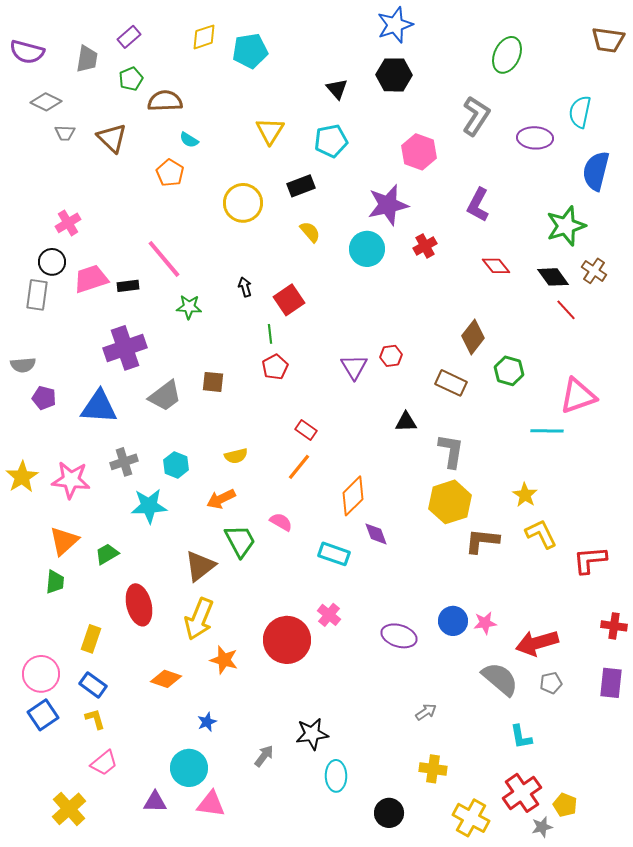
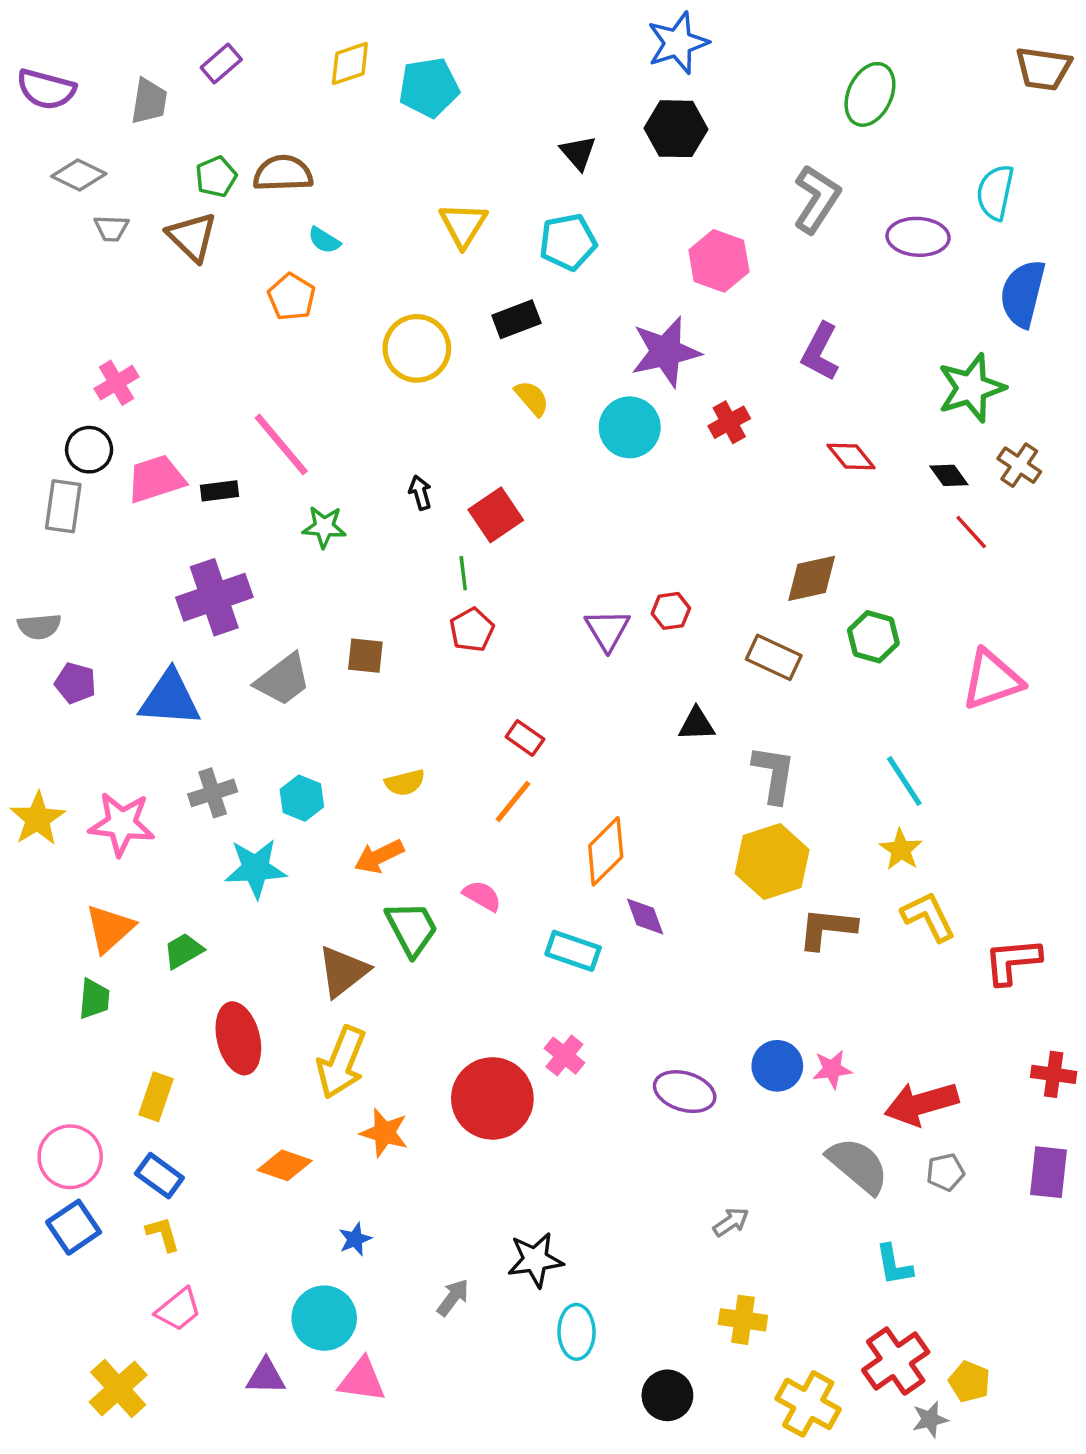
green pentagon: (131, 79) -> (216, 177), moved
black diamond: (553, 277) -> (949, 475), size x0.7
brown diamond: (473, 337) -> (812, 578), turned 40
cyan line: (547, 431) -> (904, 781), moved, turned 56

